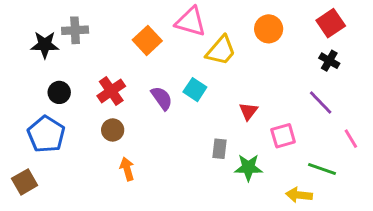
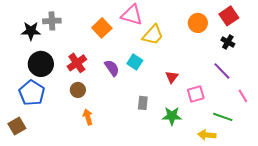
orange circle: (269, 29) -> (198, 23), moved
black circle: (59, 92) -> (41, 64), size x1.6
gray rectangle: (220, 149) -> (143, 103), moved

